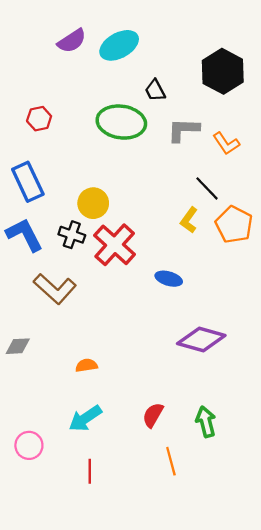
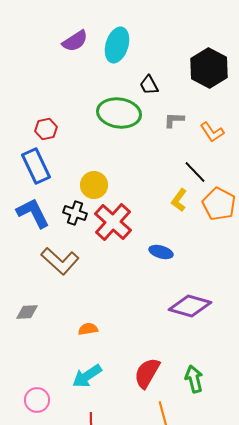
cyan ellipse: (119, 45) -> (117, 45), turned -44
red hexagon: (39, 119) -> (46, 129), moved
gray L-shape: (183, 130) -> (174, 120), size x0.7
red semicircle: (153, 415) -> (147, 373), size x1.4

